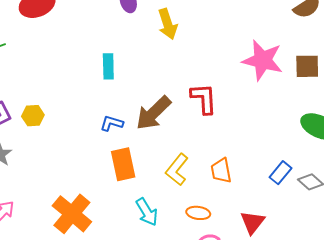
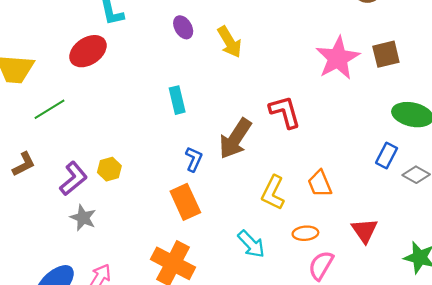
pink star: (263, 60) -> (338, 58), turned -30
blue L-shape: (112, 123) -> (194, 159), turned 110
orange rectangle: (123, 164) -> (185, 202), moved
blue rectangle: (280, 173) -> (387, 156), moved

